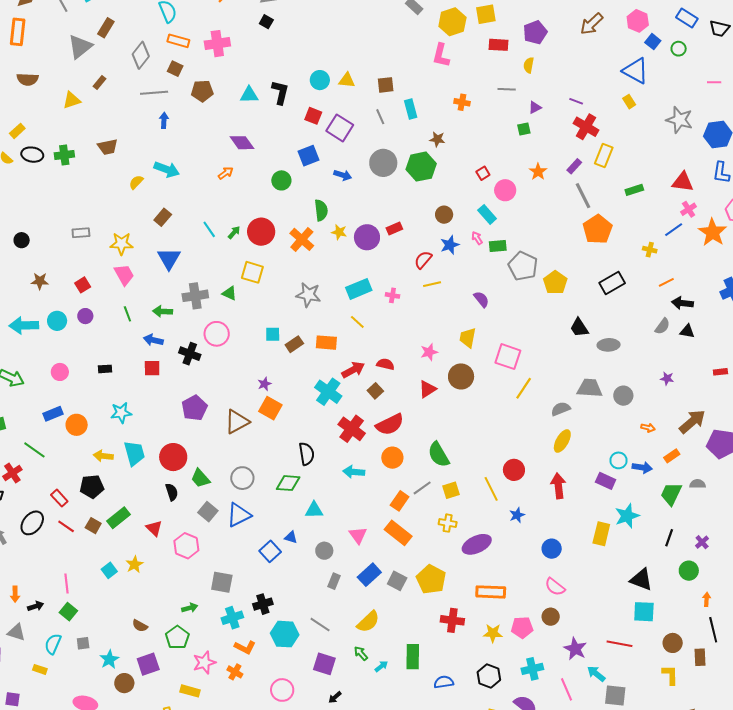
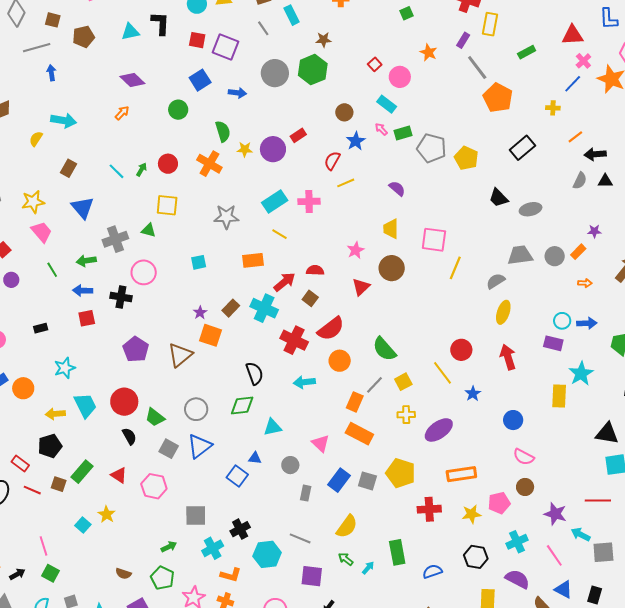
red circle: (261, 232) -> (168, 164), size x0.7
pink cross: (392, 295) -> (309, 201), size x1.5
brown rectangle: (294, 344) -> (231, 308), moved
orange rectangle: (672, 456) -> (578, 252), moved

